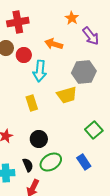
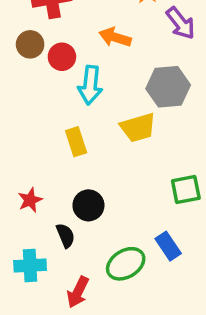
green square: (94, 130) -> (186, 189), turned 30
green ellipse: (51, 162) -> (126, 264), moved
black semicircle: (28, 165) -> (65, 235), moved

